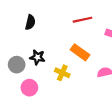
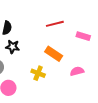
black star: (37, 57) -> (12, 47), moved

